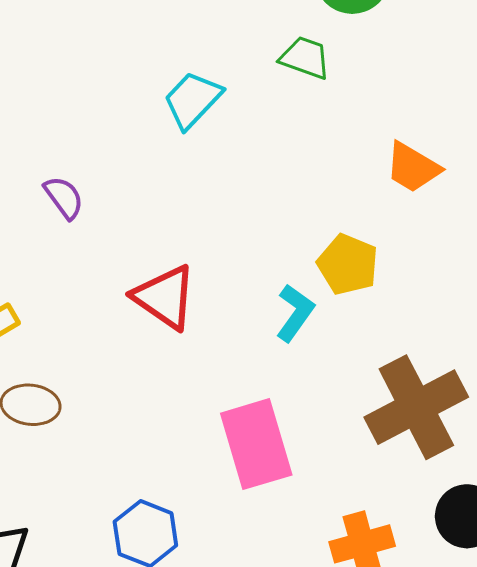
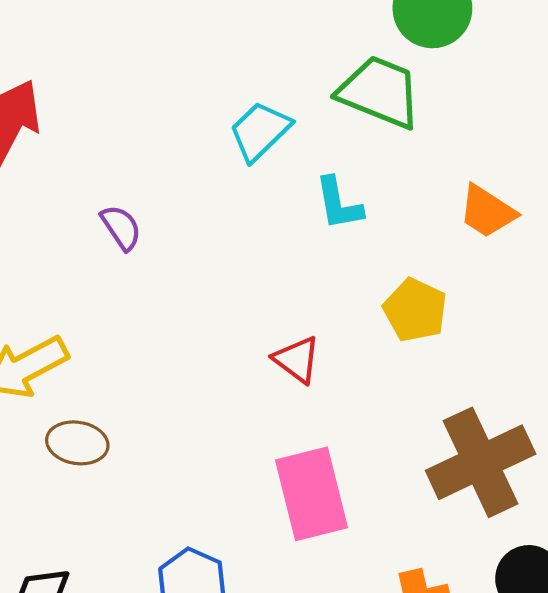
green trapezoid: (305, 58) -> (380, 92), size x1.6
red triangle: (165, 297) -> (297, 360), moved, size x0.7
cyan L-shape: (295, 313) -> (339, 204), moved, turned 132

